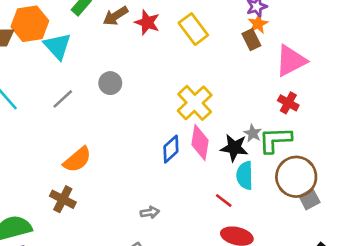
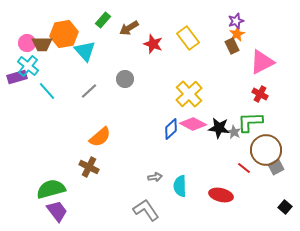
red star: (147, 22) -> (153, 44), moved
gray star: (253, 133) -> (234, 132), moved
pink diamond: (200, 142) -> (193, 124), turned -72
cyan semicircle: (245, 175) -> (180, 186), moved
red line: (224, 200) -> (244, 168), moved

